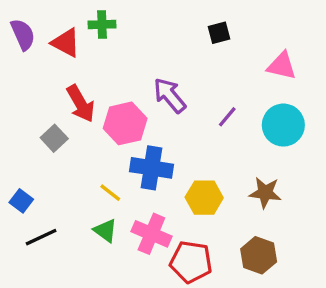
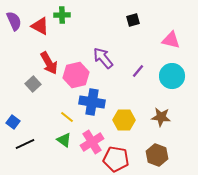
pink cross: (151, 234) -> (92, 142), turned 35

